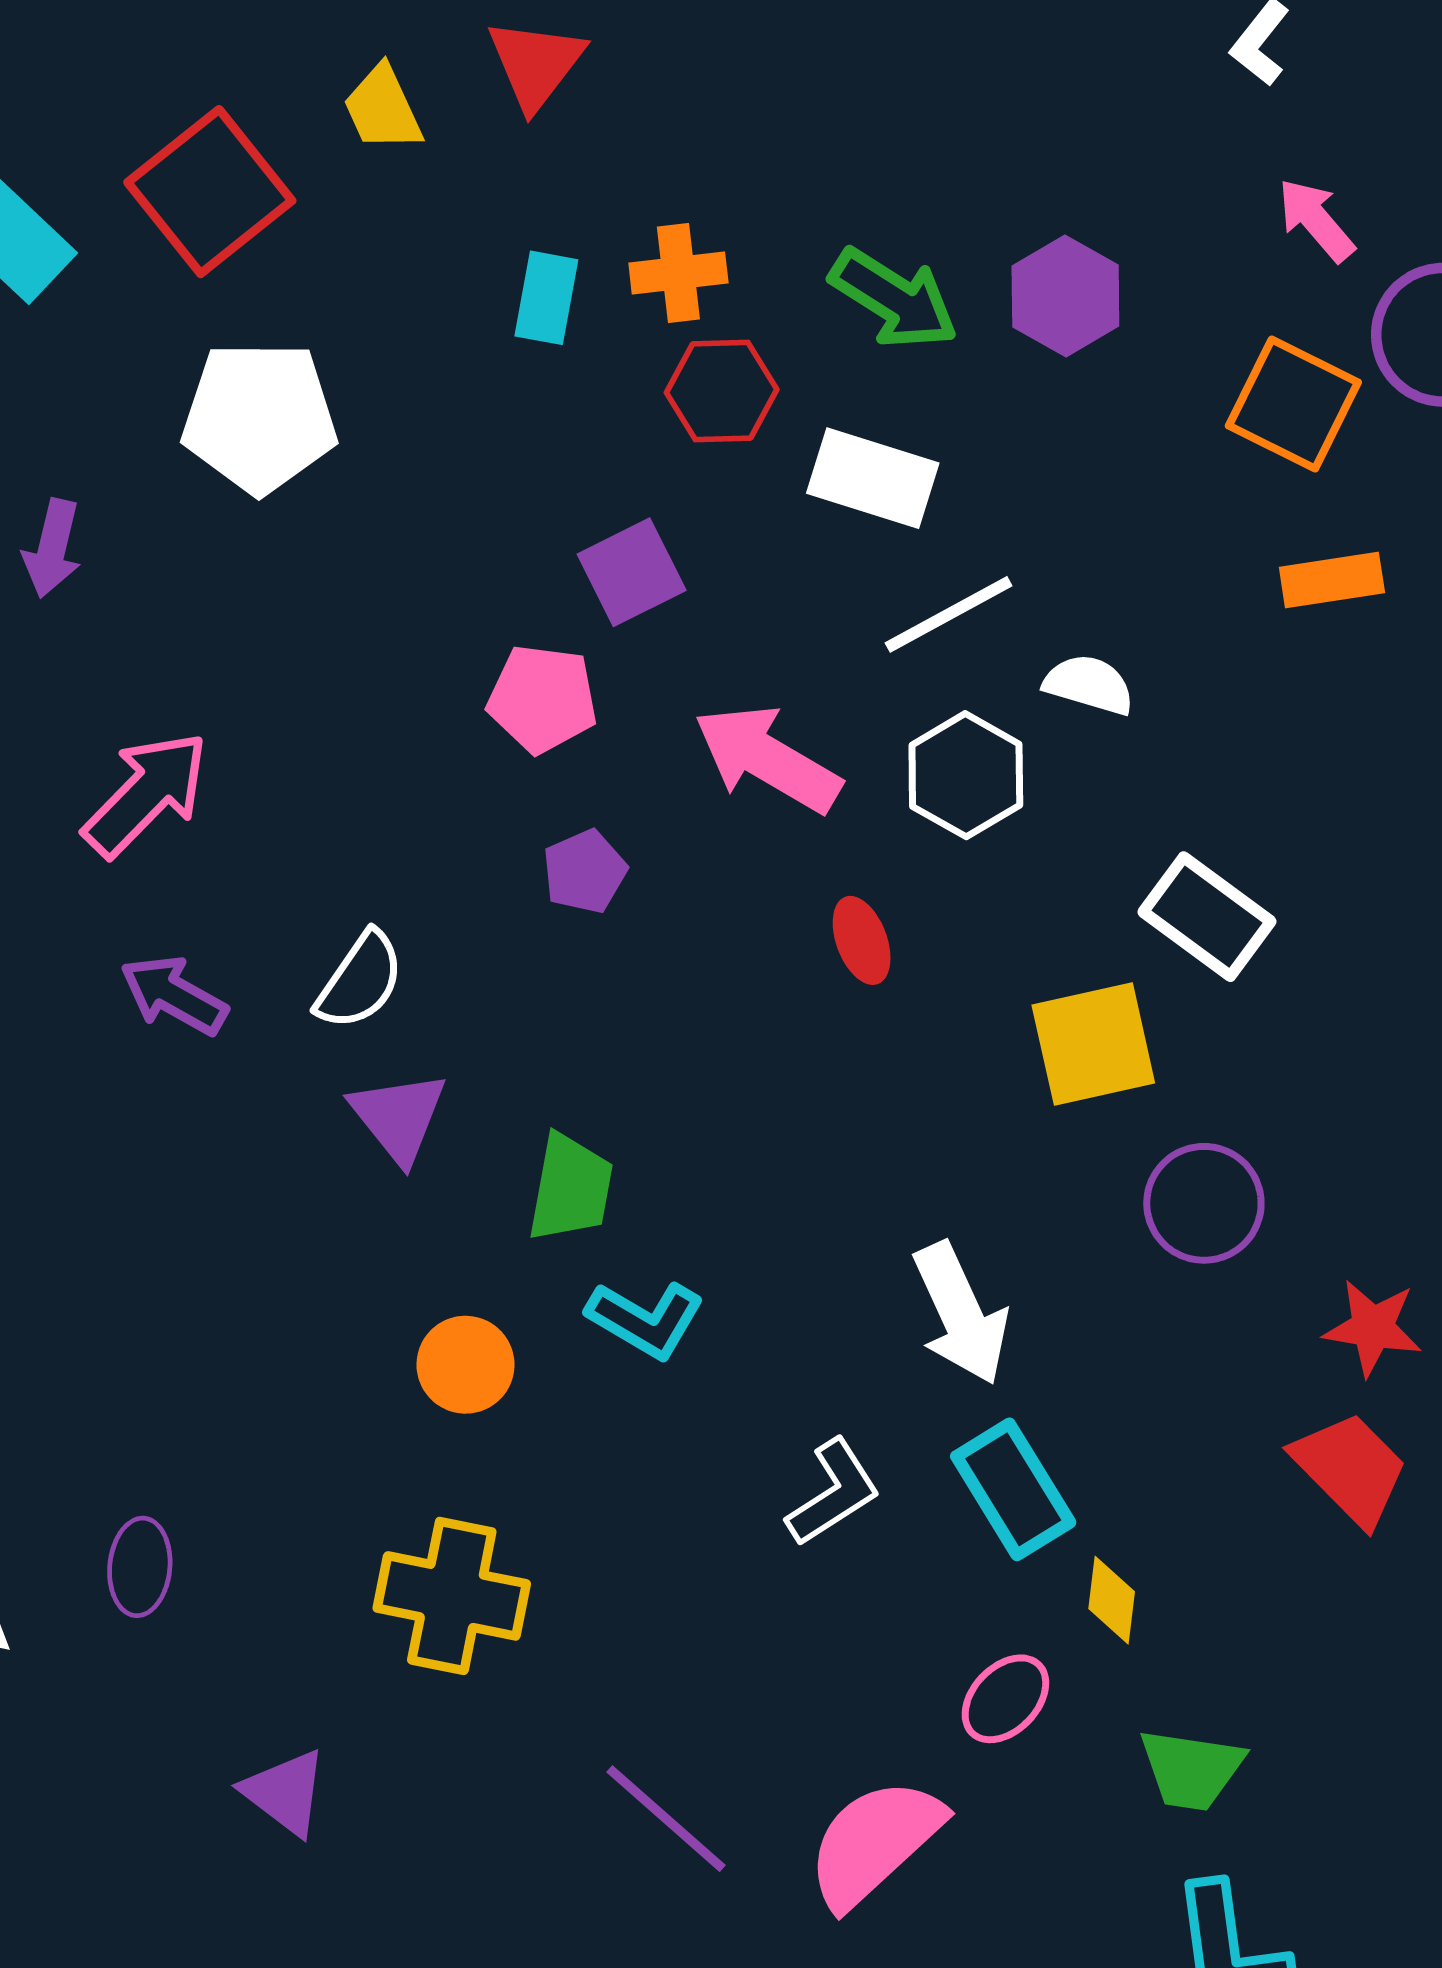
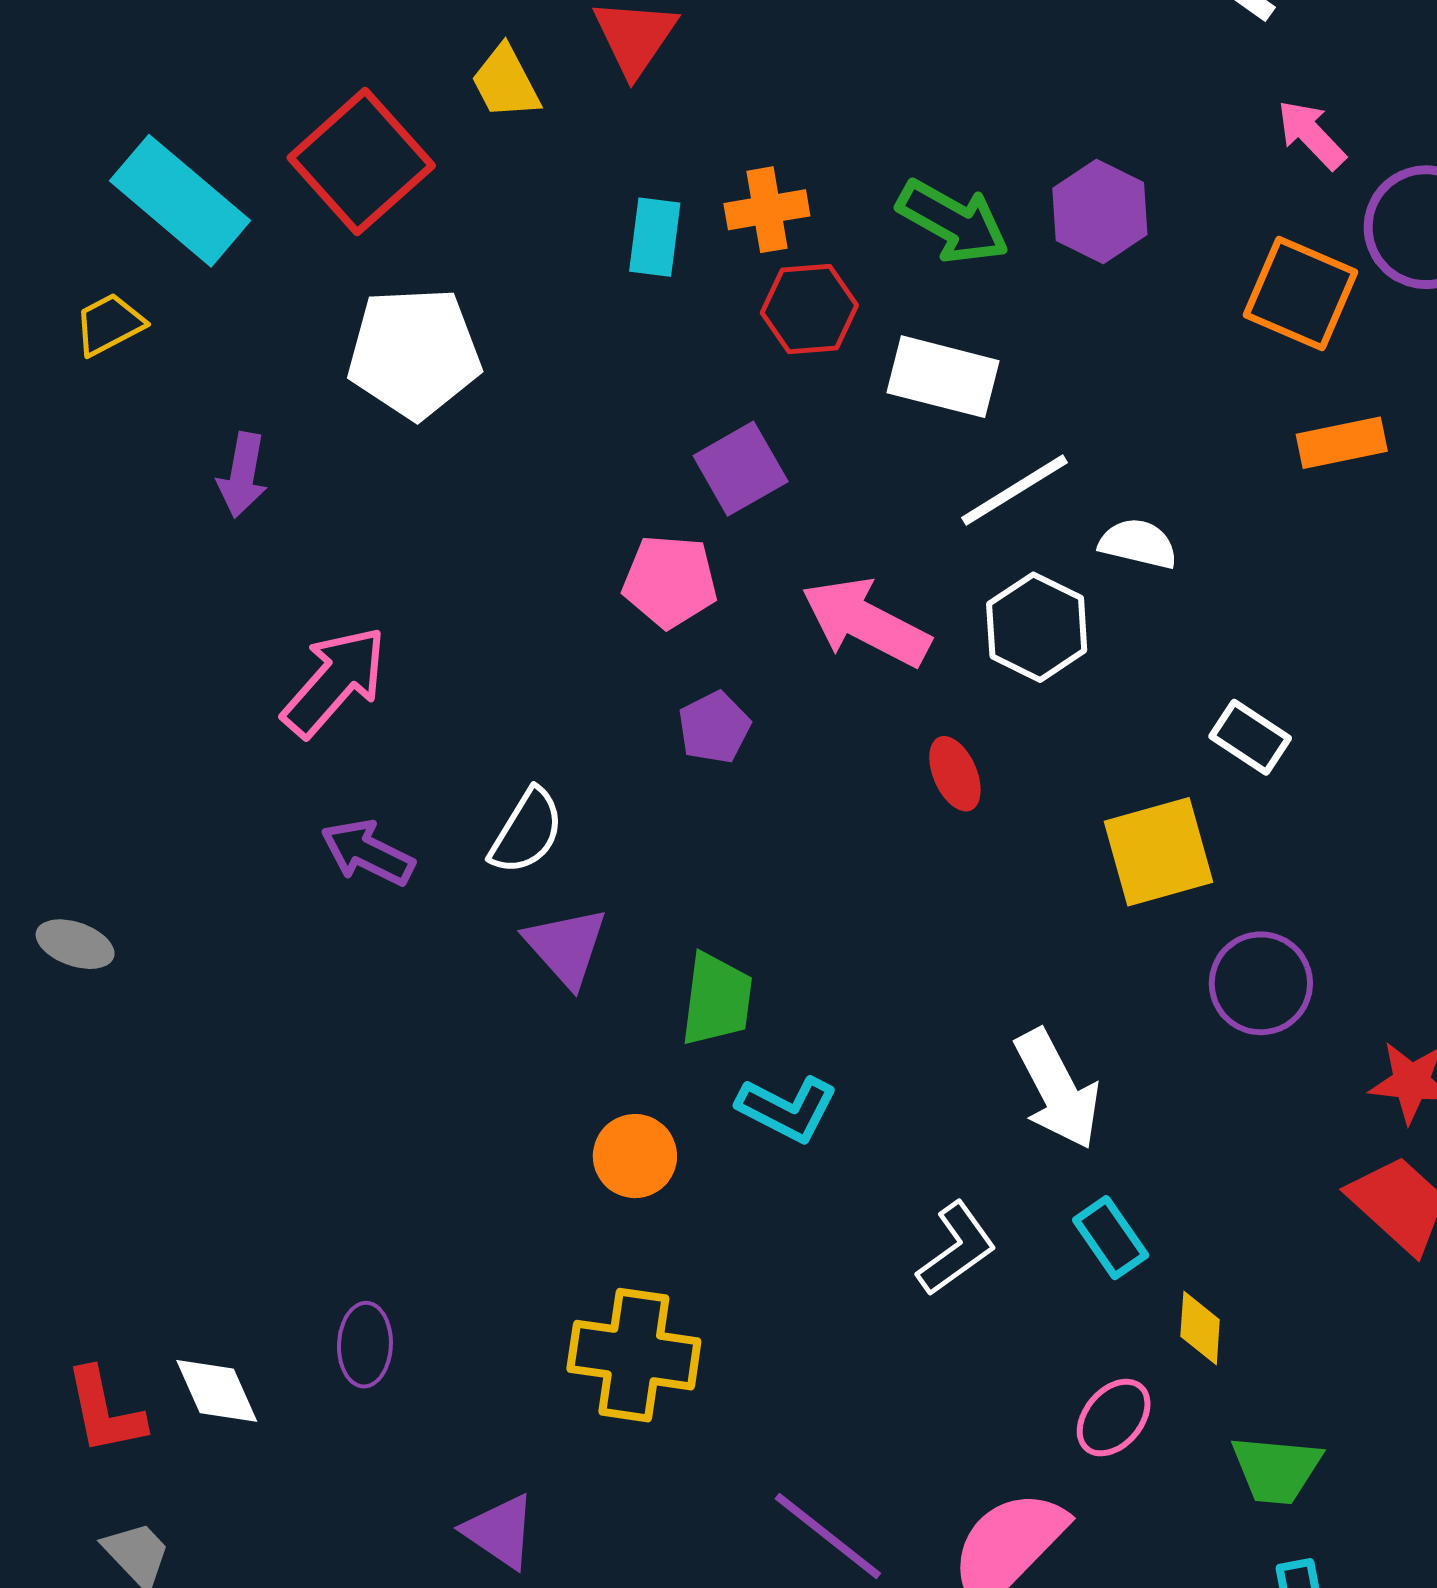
white rectangle: (1207, 917) -> (1250, 737), size x0.7
cyan rectangle: (1013, 1489) -> (1111, 1238), size x0.7

